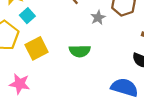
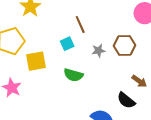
cyan square: (27, 16) -> (67, 44), moved

